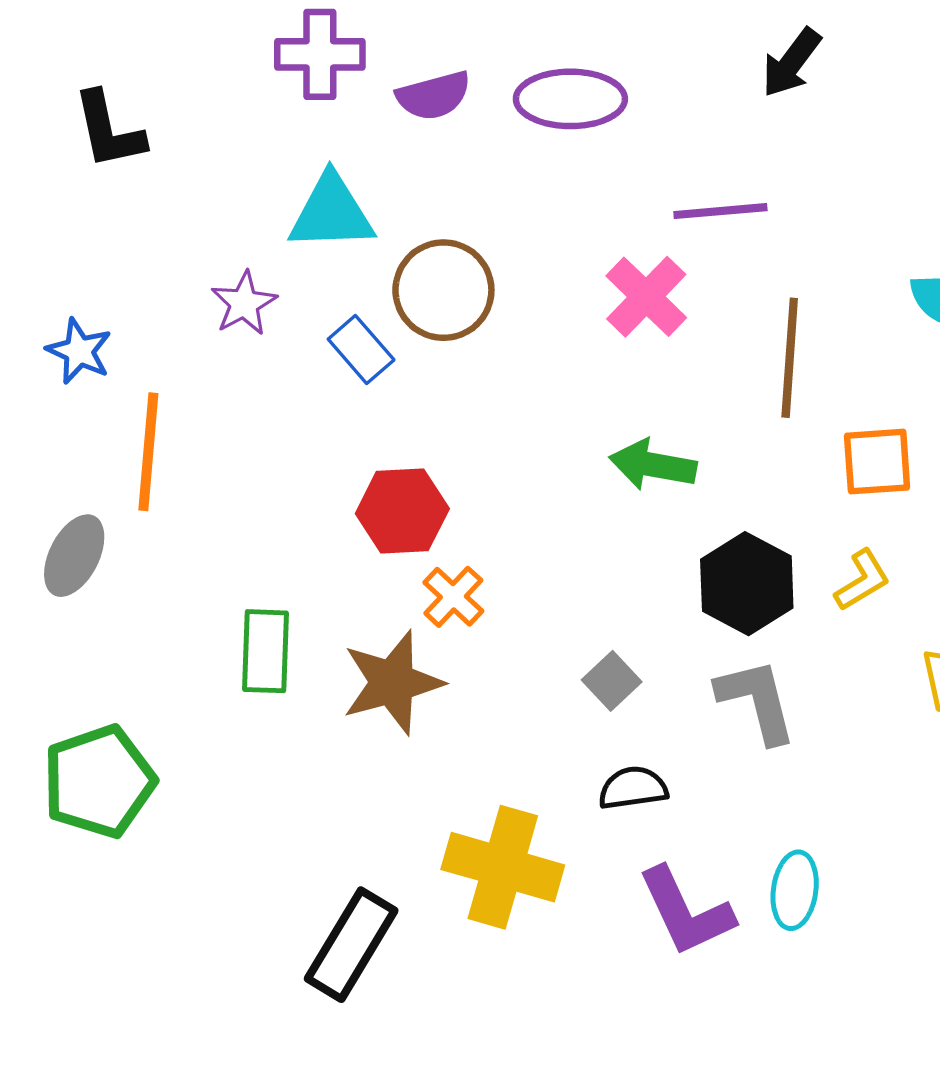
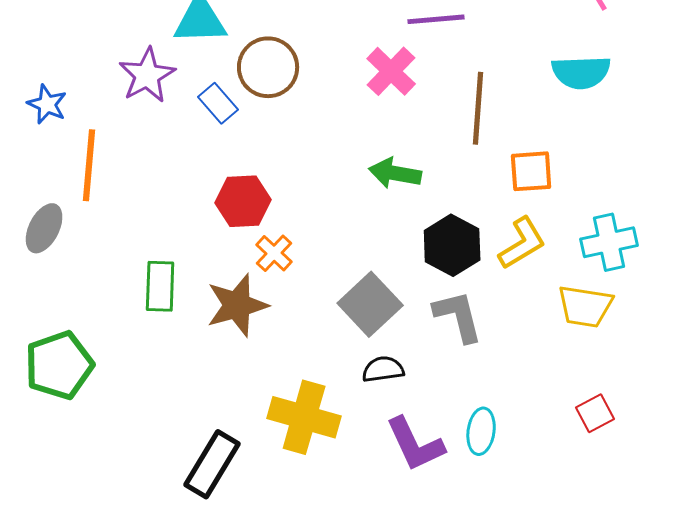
purple star: (244, 303) -> (147, 75), size x1.4
yellow L-shape: (862, 580) -> (522, 243), size x1.4
gray square: (612, 681) -> (370, 304), size x1.8

